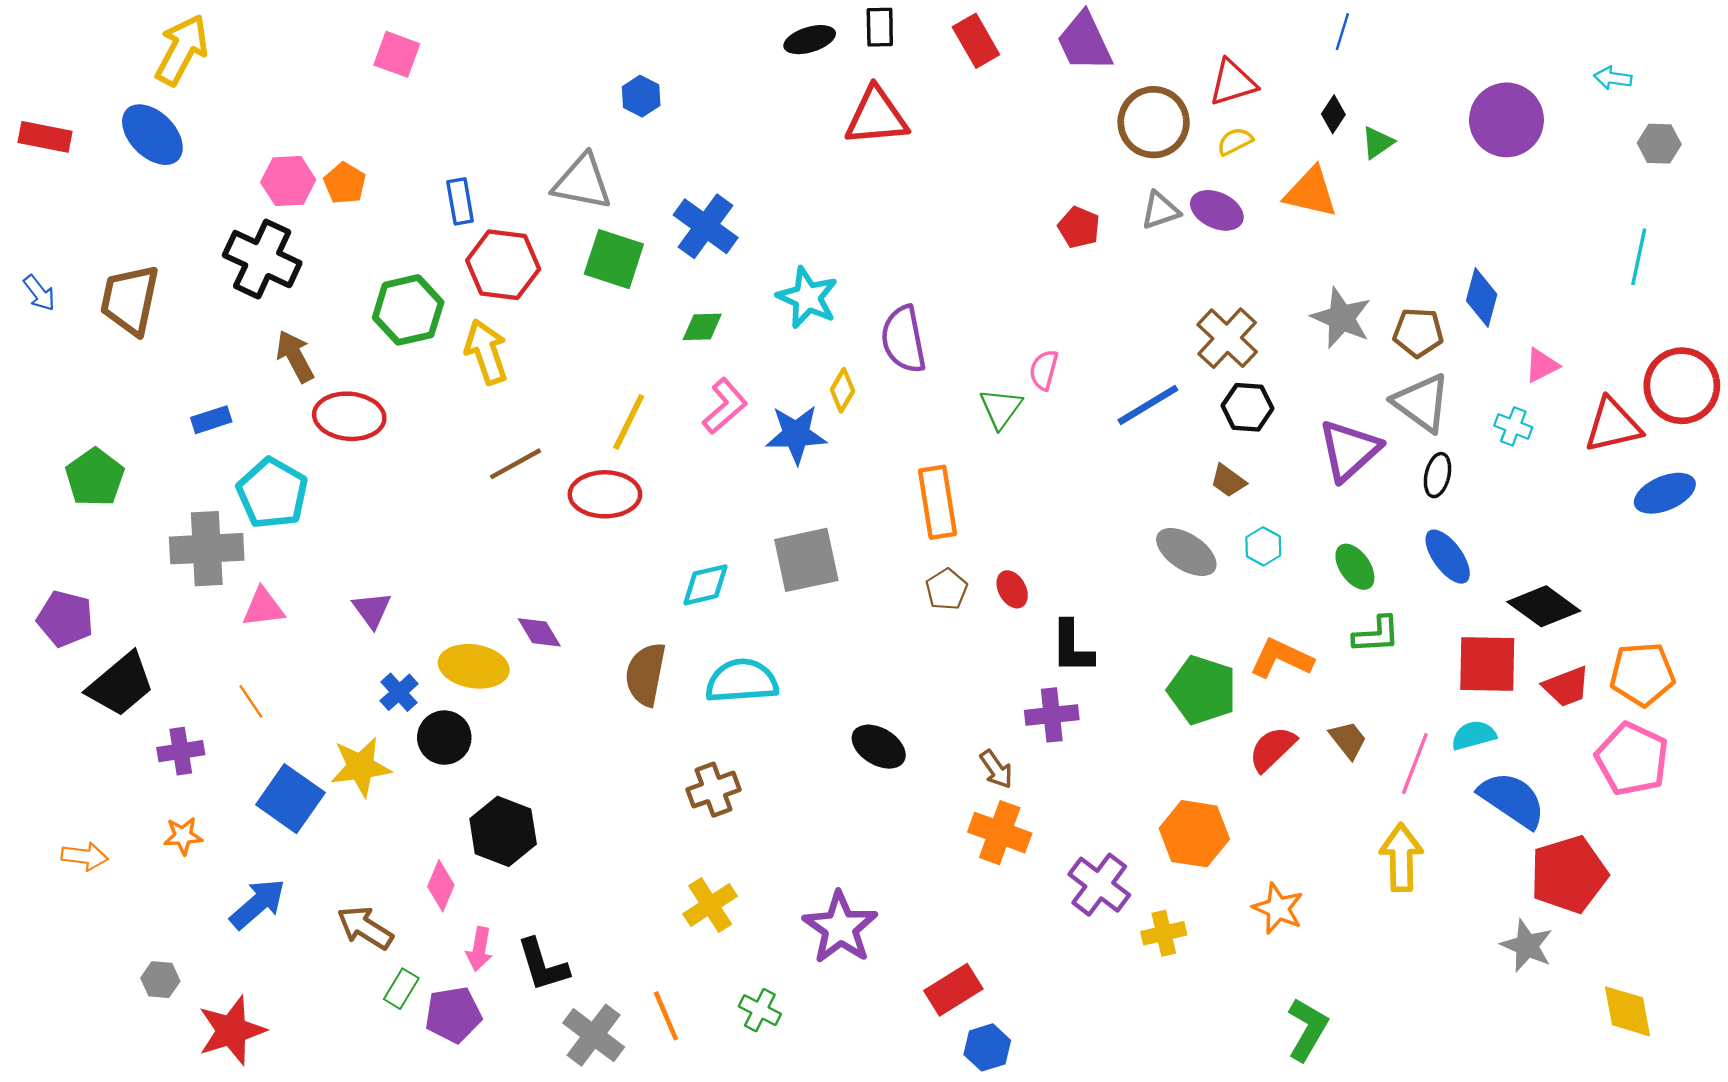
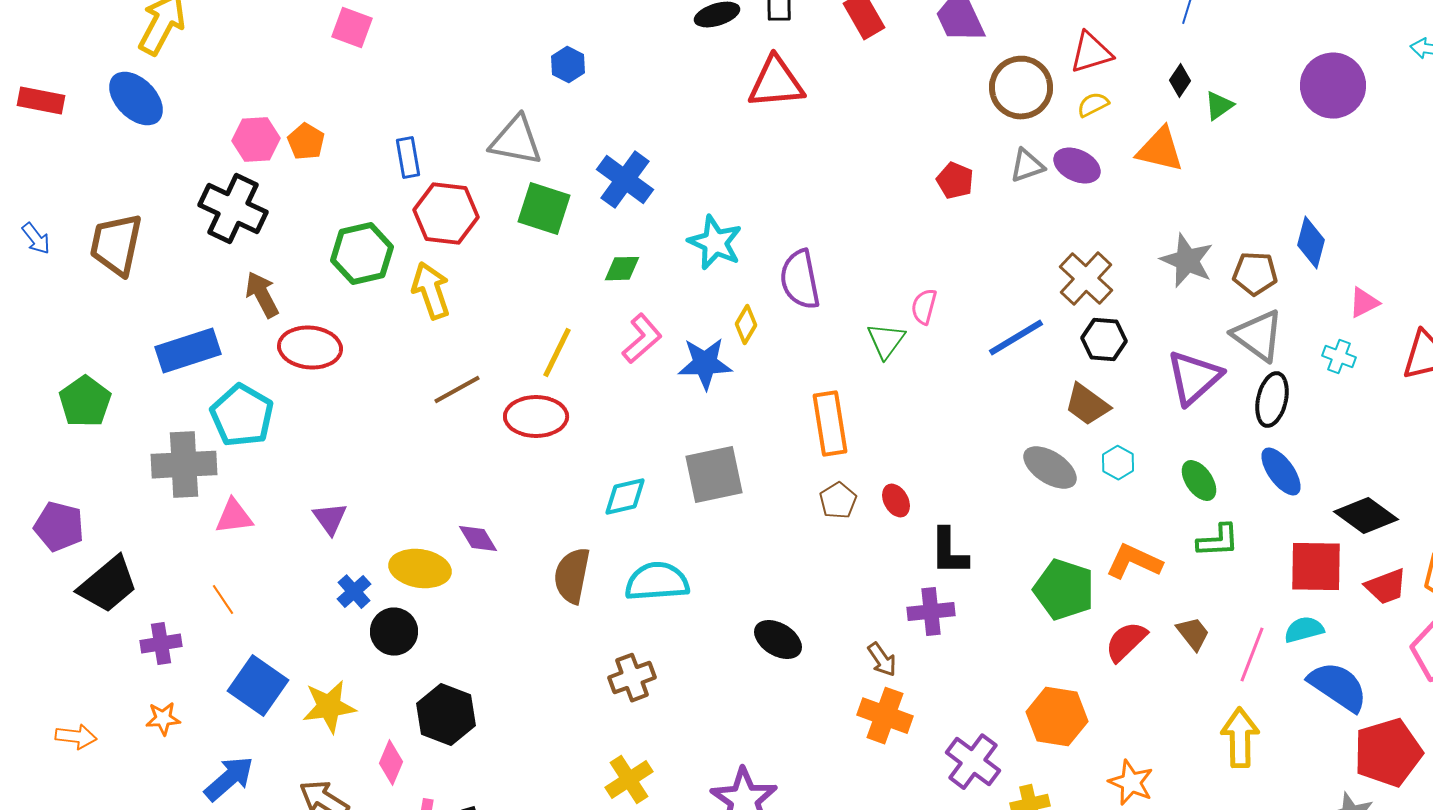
blue rectangle: (211, 420) -> (188, 351), size x1.8
black ellipse: (1437, 475) -> (1272, 400), size x1.4
brown trapezoid: (1228, 481) -> (1087, 405), size x1.4
yellow star: (361, 767) -> (329, 707), moved

